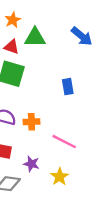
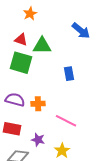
orange star: (13, 20) -> (30, 14), moved
green triangle: (35, 37) -> (42, 46), moved

